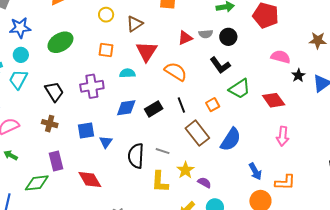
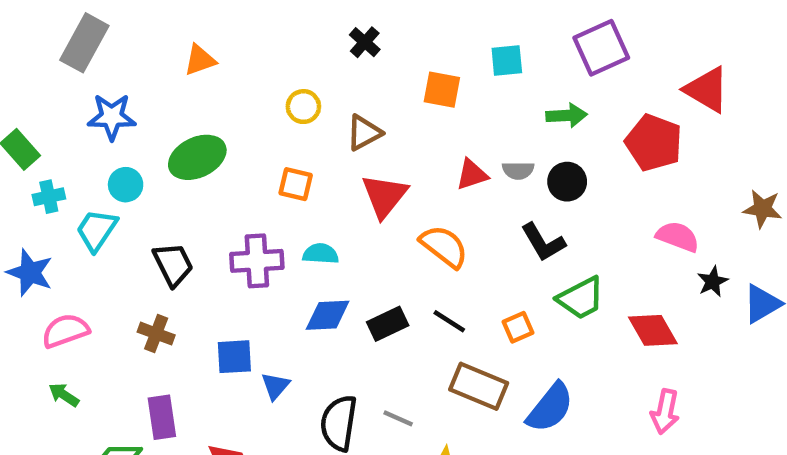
cyan circle: (21, 55) -> (126, 185), moved
cyan semicircle: (127, 73) -> (321, 254), moved
black line: (181, 105) -> (449, 321), turned -42
brown rectangle: (197, 133) -> (479, 386), turned -35

